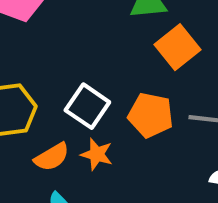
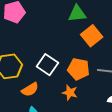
orange star: (97, 154) -> (70, 93), moved

